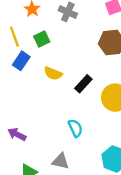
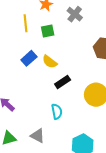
blue rectangle: (21, 61) -> (29, 58), moved
black rectangle: (83, 84) -> (63, 82), moved

